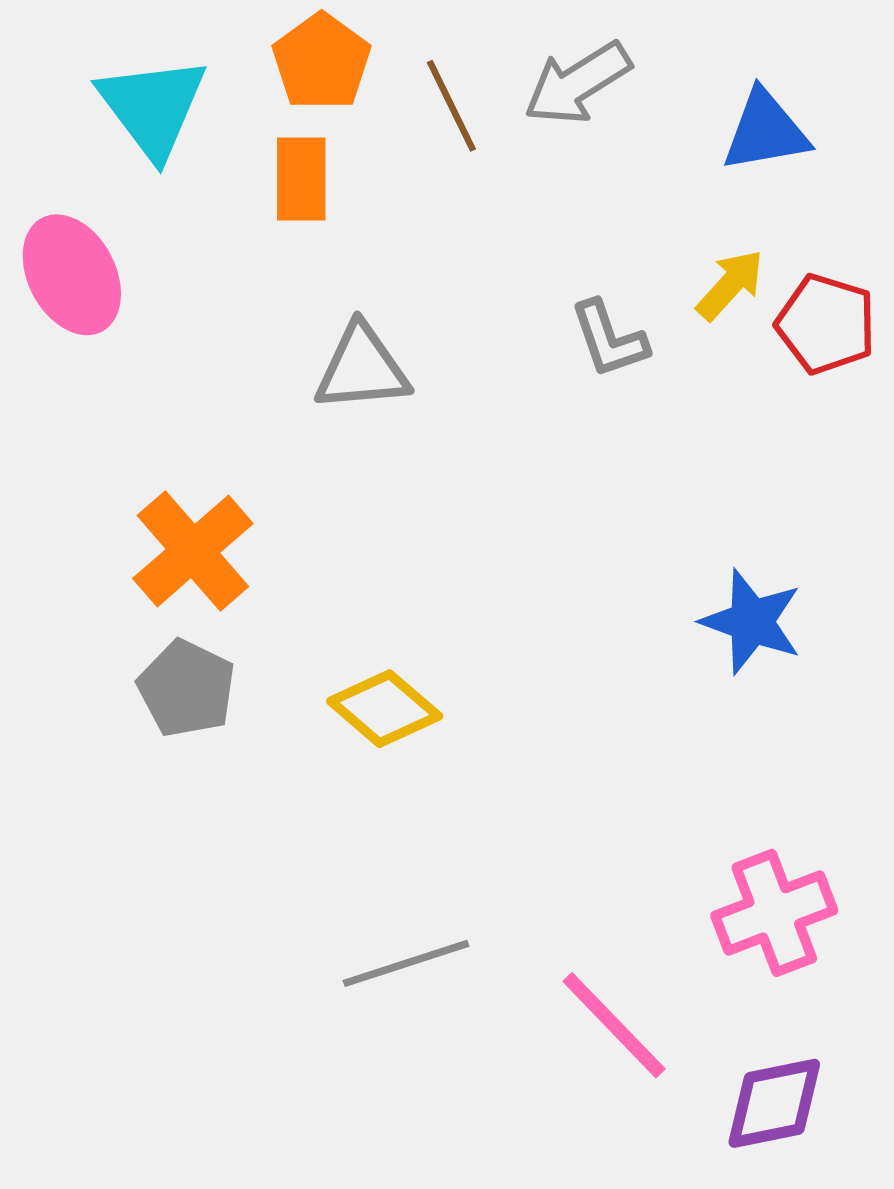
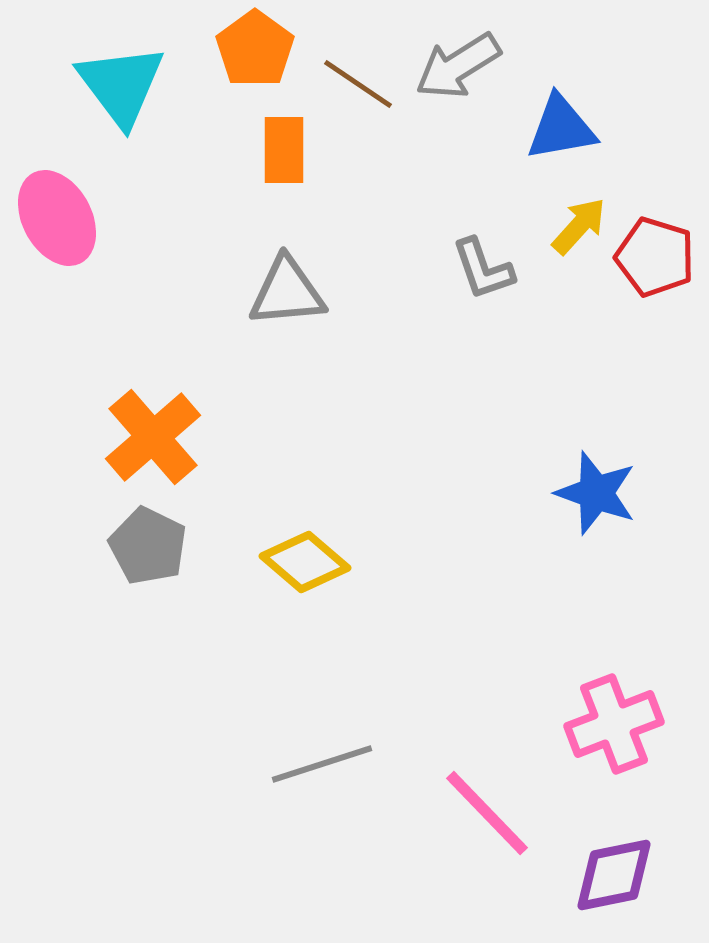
brown line: (451, 106) -> (358, 84), turned -30
blue triangle: (765, 131) -> (561, 128), moved
orange rectangle: (301, 179) -> (284, 150), moved

